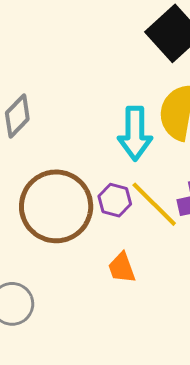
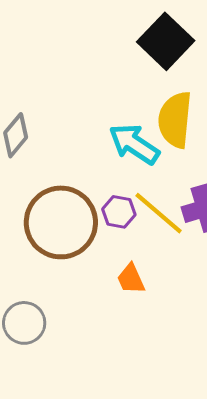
cyan arrow: (135, 133) -> (134, 144), turned 128

